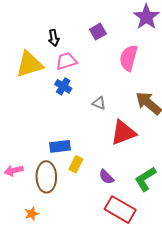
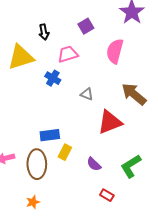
pink trapezoid: (66, 61) -> (68, 54), moved
red rectangle: (120, 210) -> (107, 195), size x0.5
orange star: (32, 214) -> (33, 202), moved

